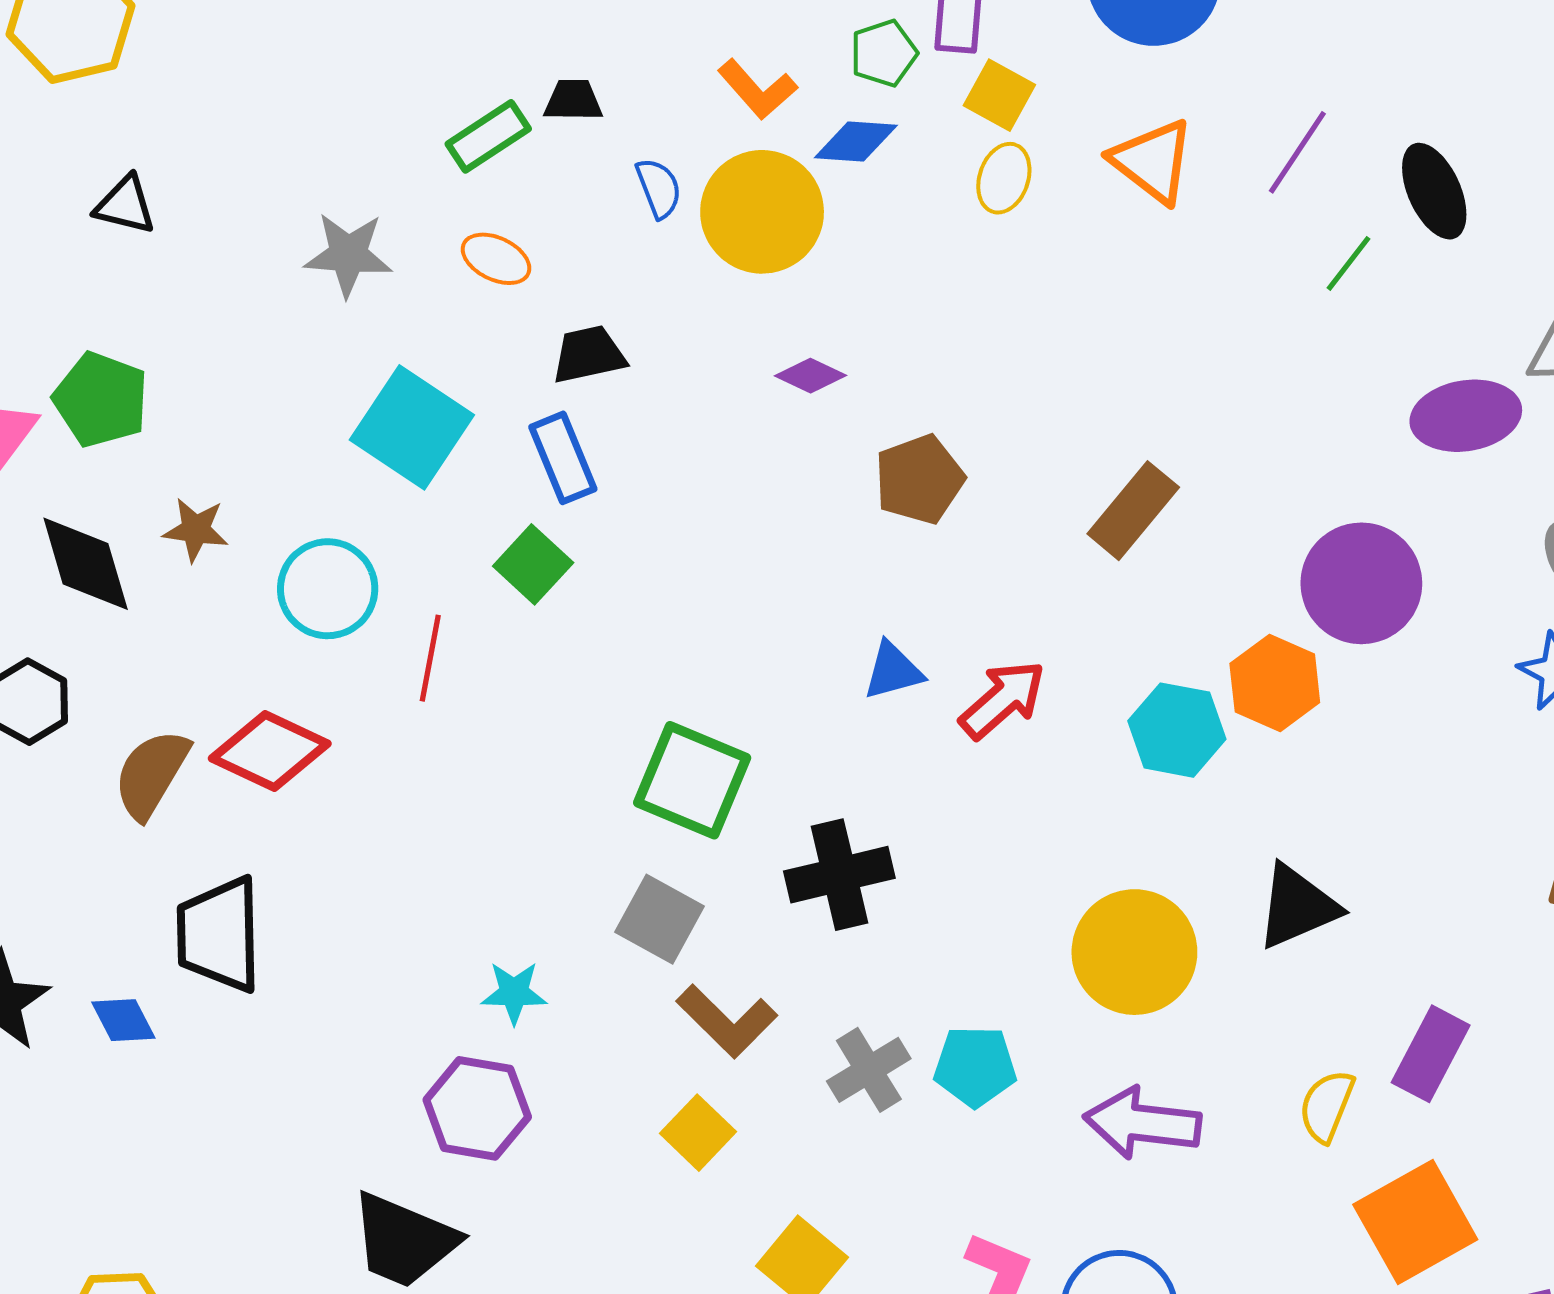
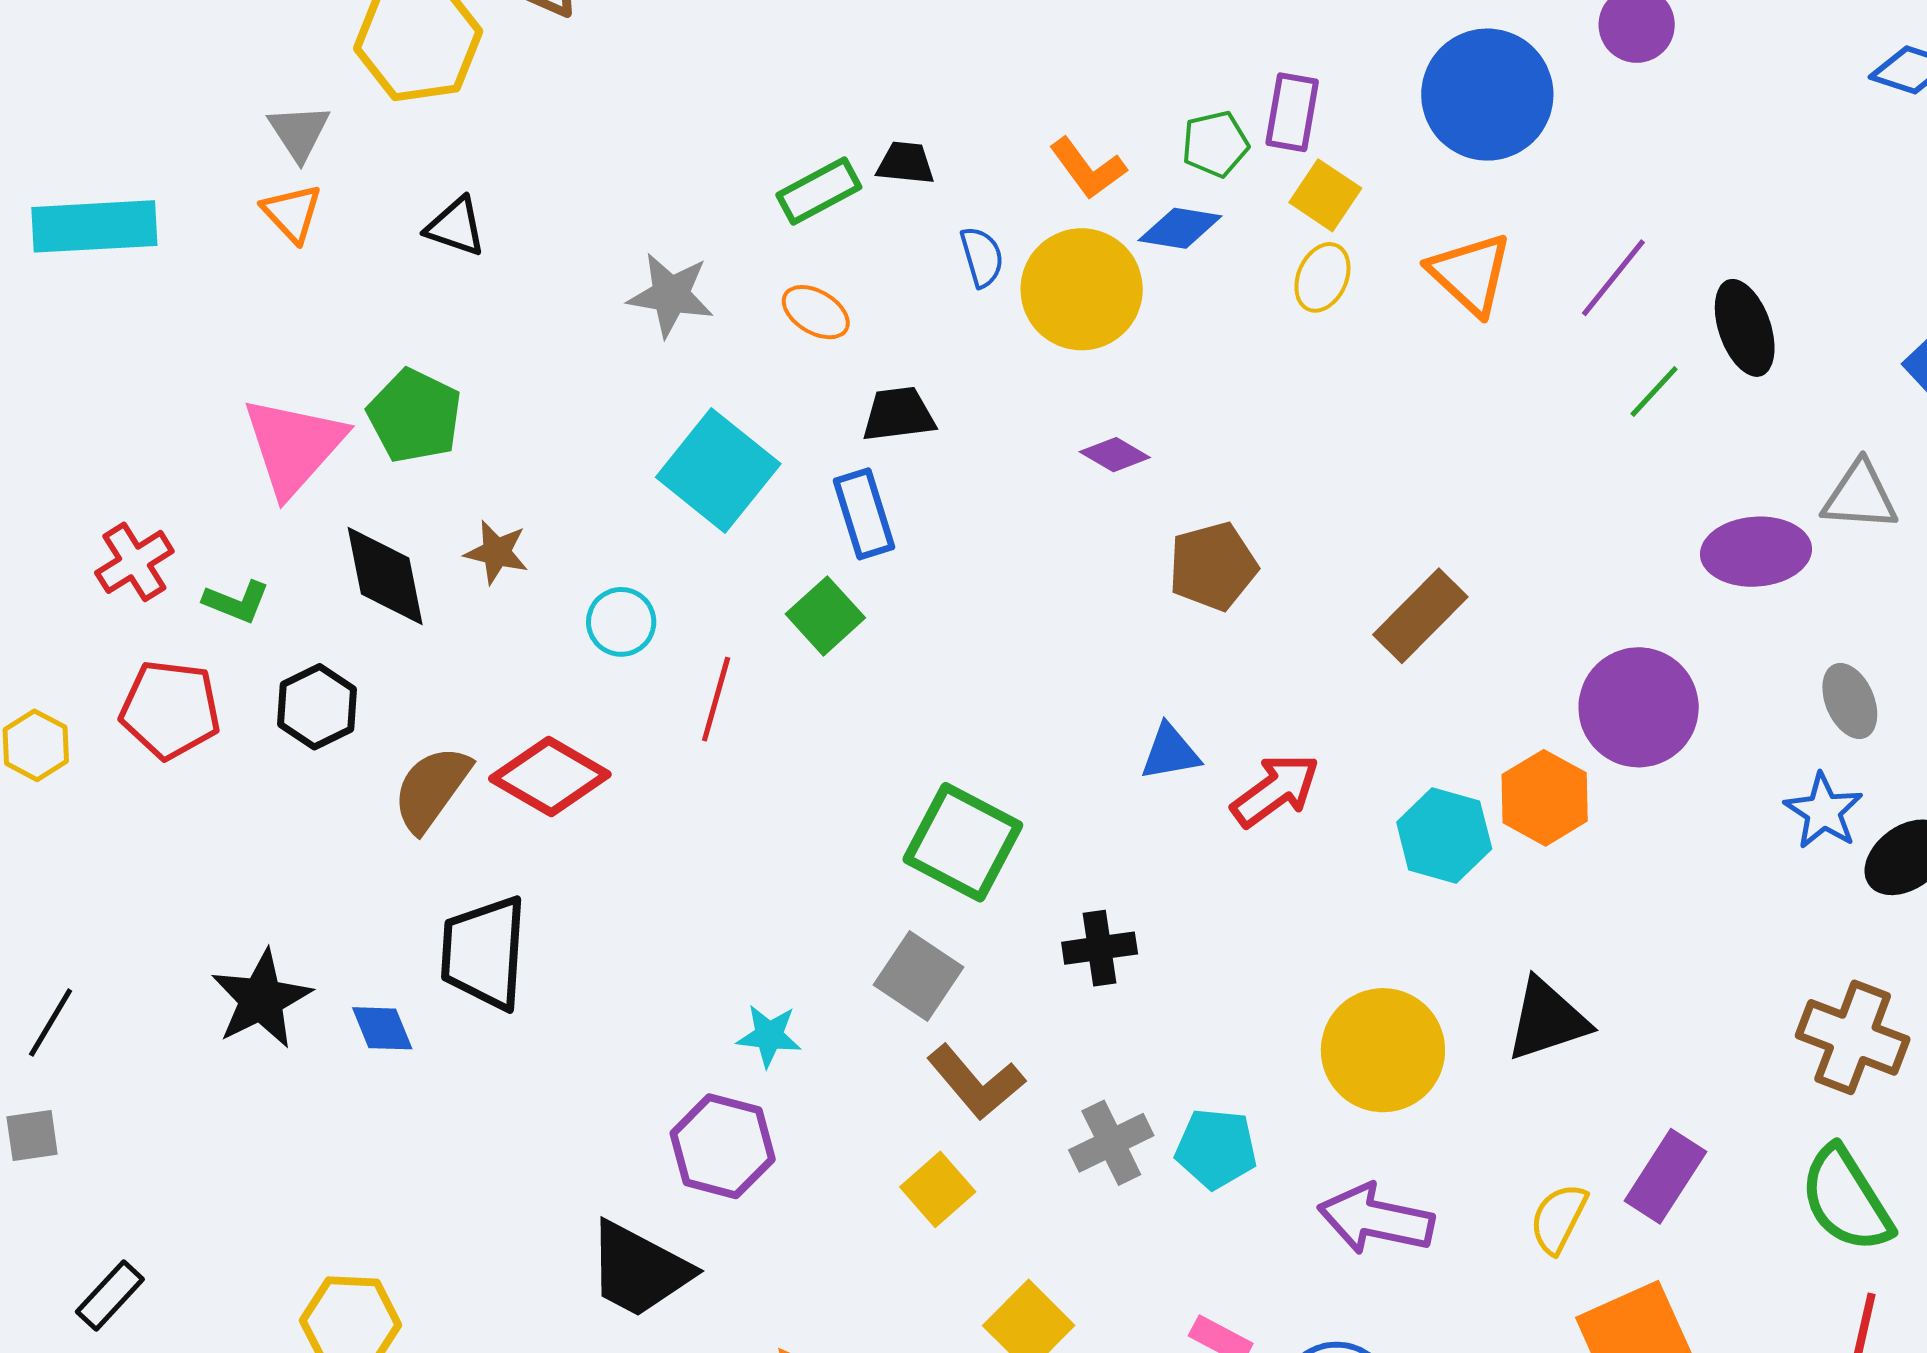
cyan circle: (328, 589) -> (621, 622), size x0.7
black cross: (839, 875) -> (1100, 948), size x0.7

